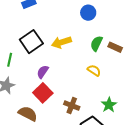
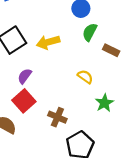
green semicircle: (96, 44) -> (90, 32), moved
green star: (109, 105) -> (104, 103), moved

